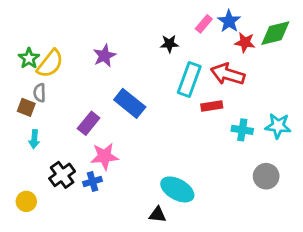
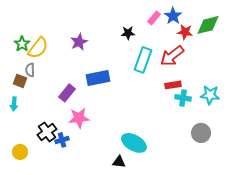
red arrow: (228, 74) -> (172, 56), turned -55
blue rectangle: (130, 103) -> (98, 78), turned -50
red rectangle: (212, 106) -> (173, 85), moved
cyan arrow: (34, 139) -> (14, 104), moved
blue cross: (93, 182) -> (62, 140), moved

